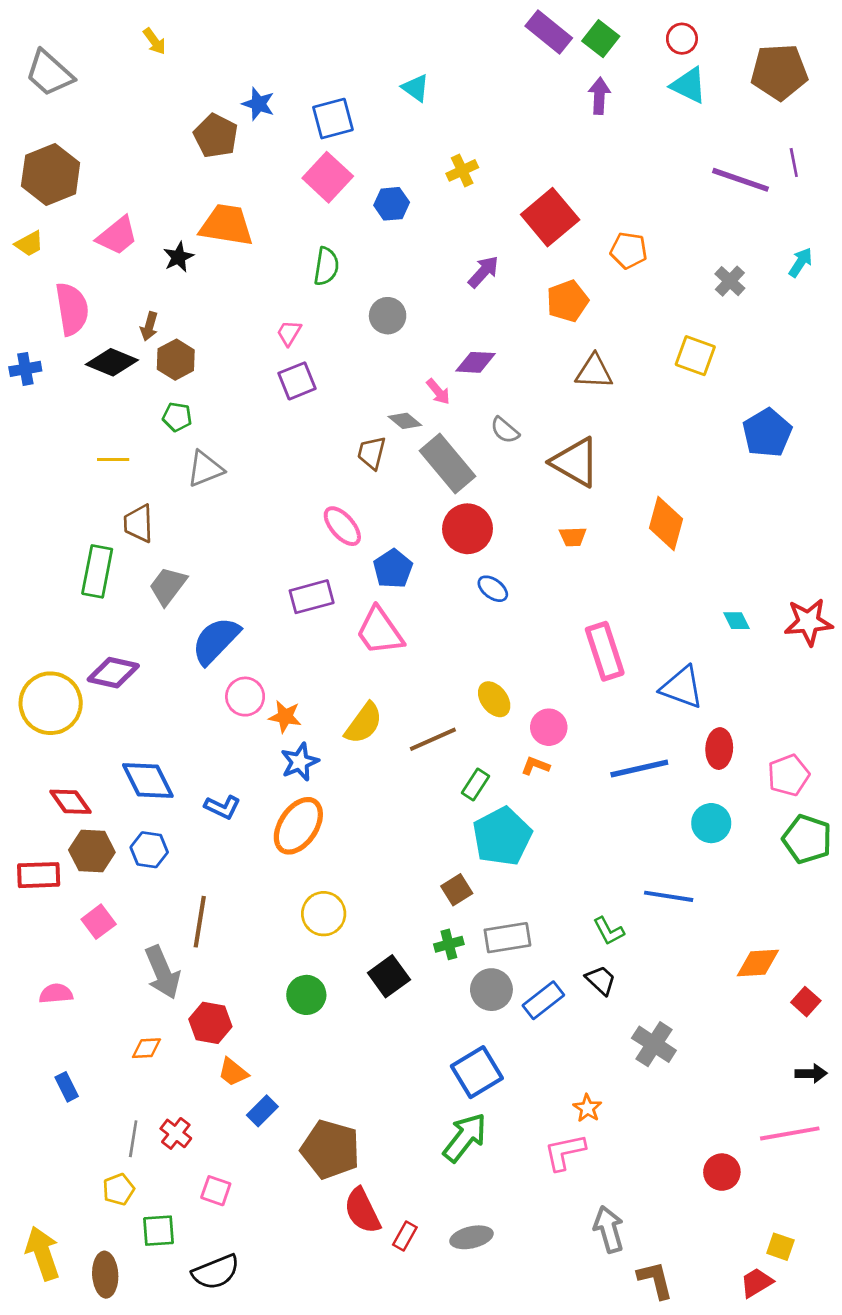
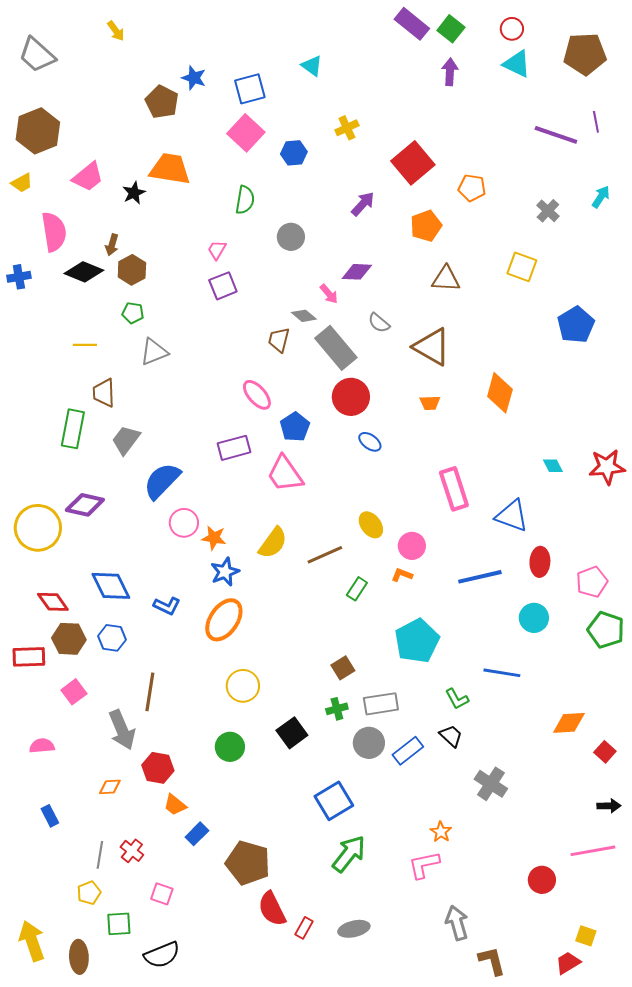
cyan pentagon: (502, 836) -> (417, 641), moved
blue square: (477, 1072) -> (334, 801), moved

